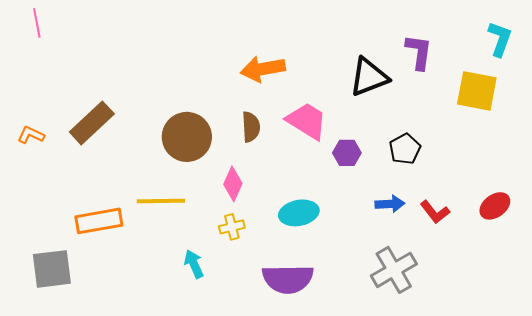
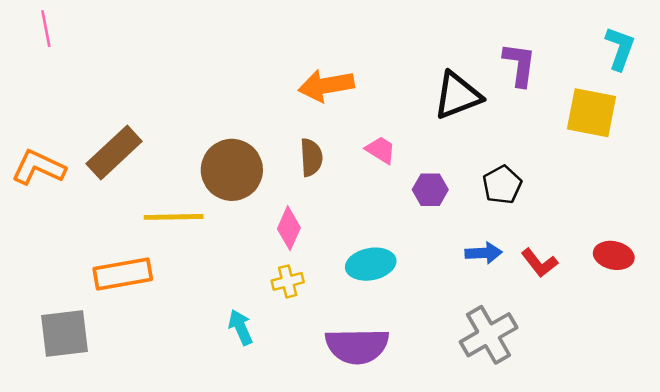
pink trapezoid: (307, 121) -> (381, 150), size x0.6
orange L-shape: (31, 135) -> (38, 167), size x1.6
yellow line: (161, 201) -> (174, 217), moved
red ellipse: (495, 206) -> (614, 255), turned 48

